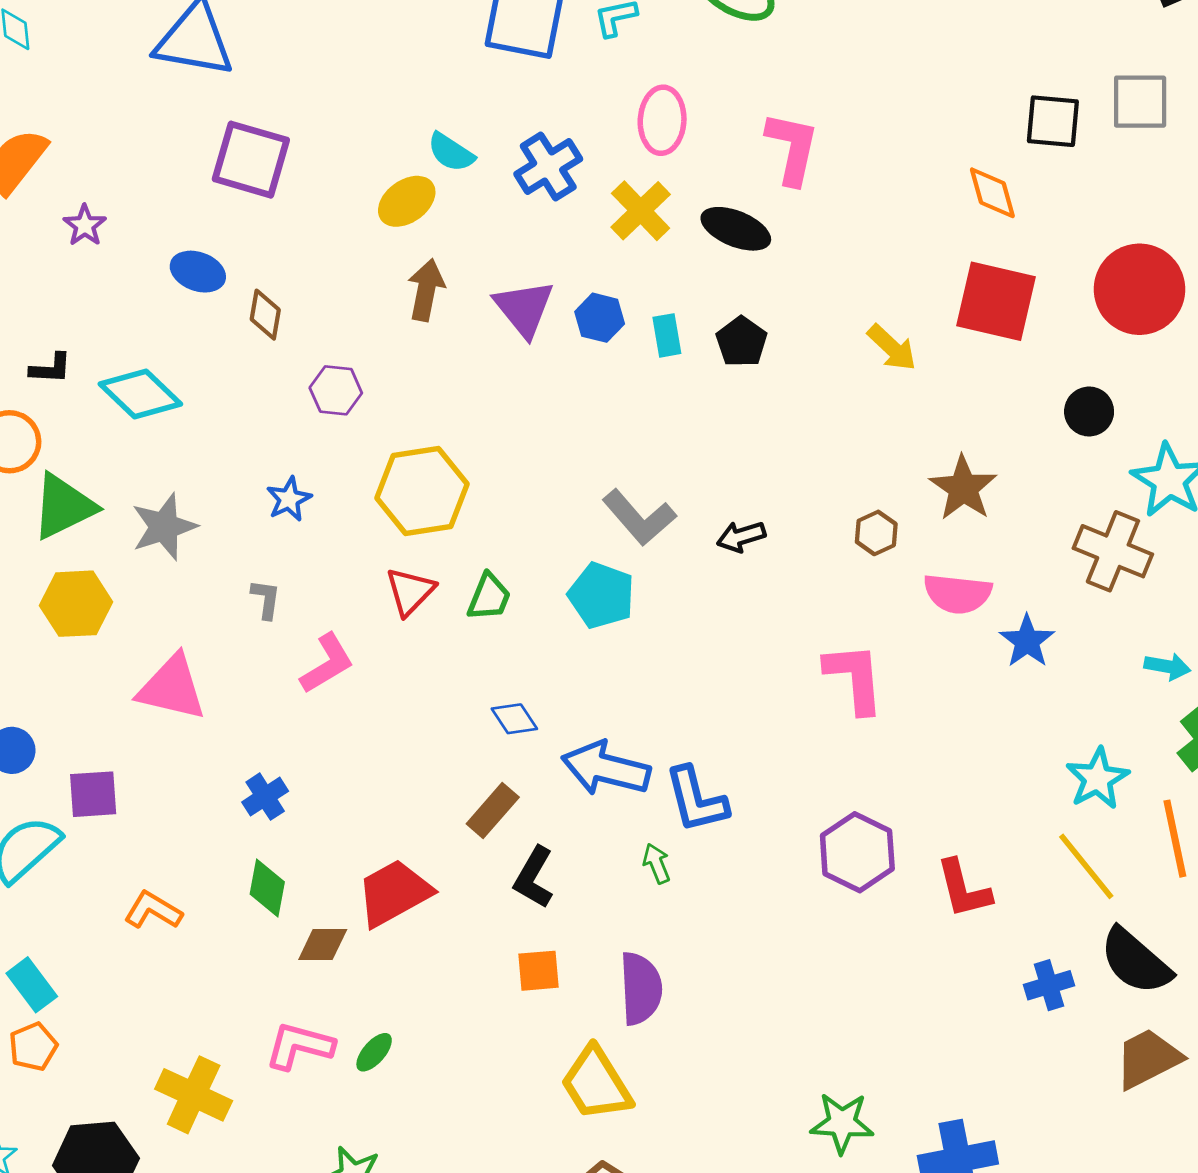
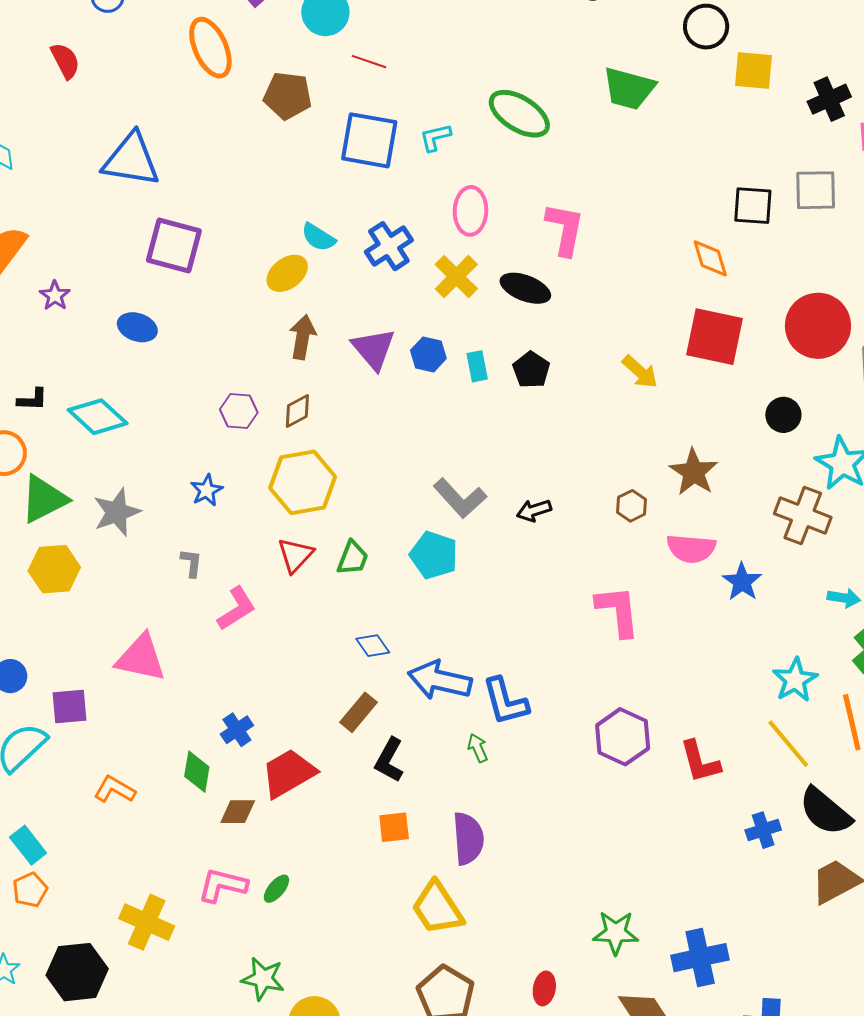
brown diamond: (265, 315) -> (297, 411), moved, turned 54
pink triangle: (172, 688) -> (141, 658), moved
blue cross: (265, 797) -> (237, 730), moved

